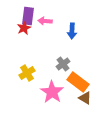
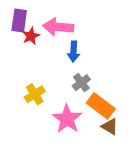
purple rectangle: (28, 16) -> (19, 20), moved
pink arrow: (45, 21) -> (58, 27), size x1.6
blue arrow: (72, 31) -> (74, 52), moved

